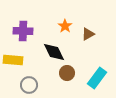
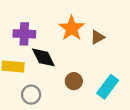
orange star: (65, 26) -> (72, 28), size x1.6
black diamond: (54, 52) -> (43, 57), moved

